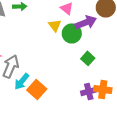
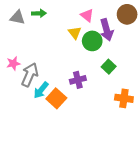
purple arrow: (86, 22) -> (107, 30), turned 95
purple cross: (89, 91) -> (78, 80), moved

